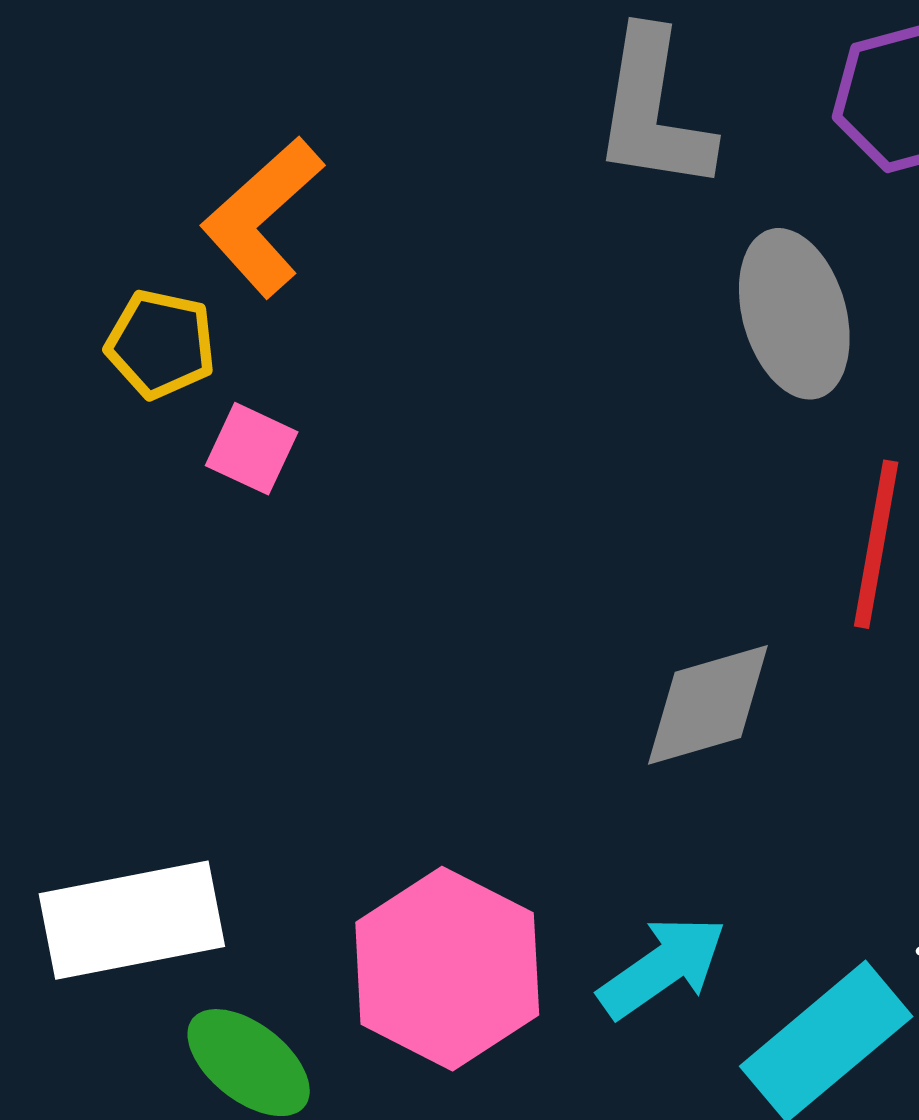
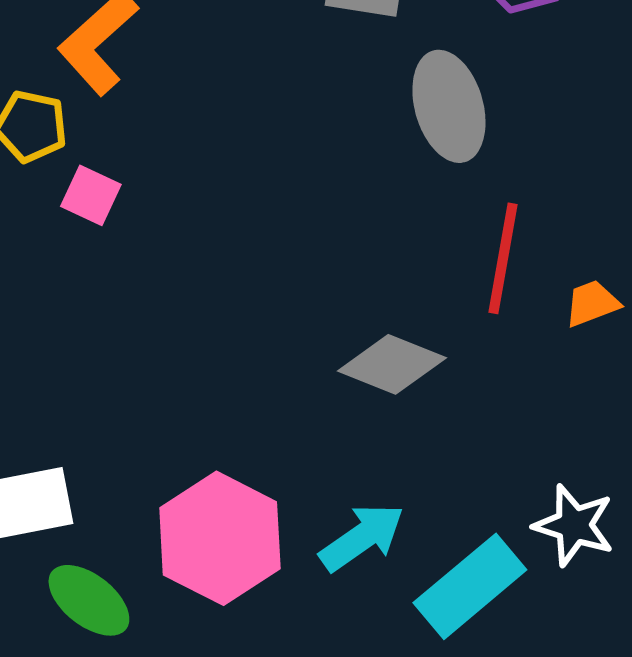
gray diamond: (708, 705) -> (392, 364), turned 38

